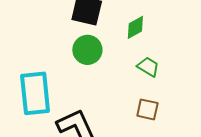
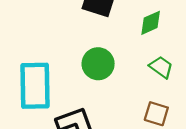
green circle: (87, 50) -> (98, 64), moved

